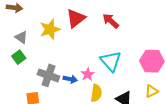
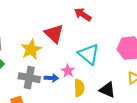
red triangle: (76, 18) -> (54, 34), moved, turned -30
yellow star: (50, 29) -> (31, 49), moved

